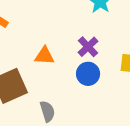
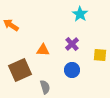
blue circle: (88, 74) -> (72, 70), moved

